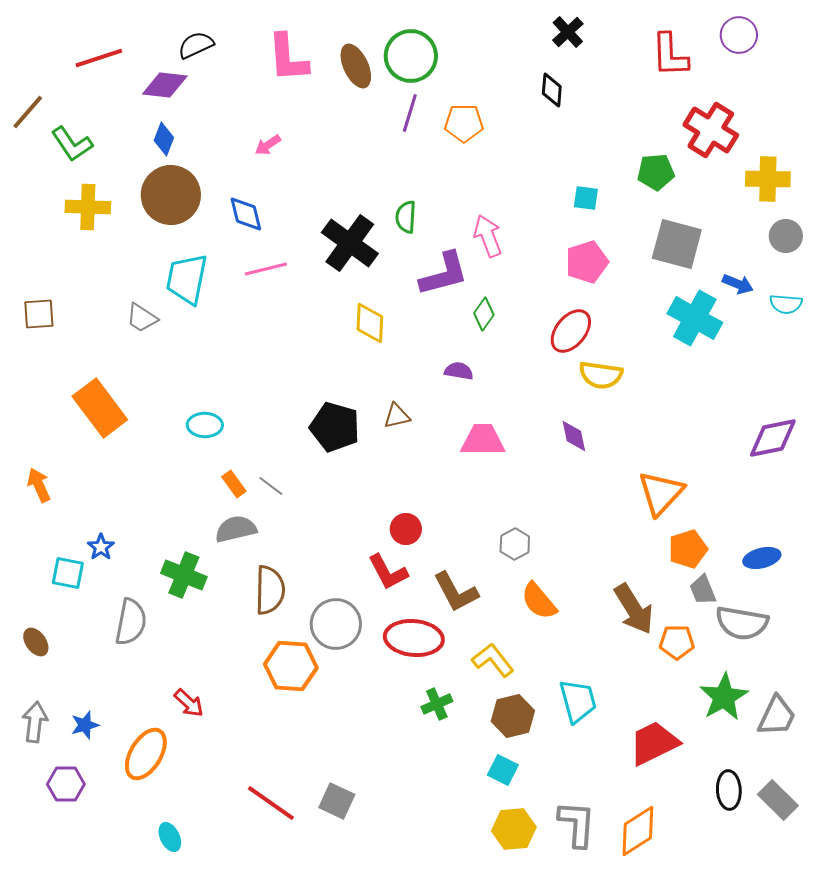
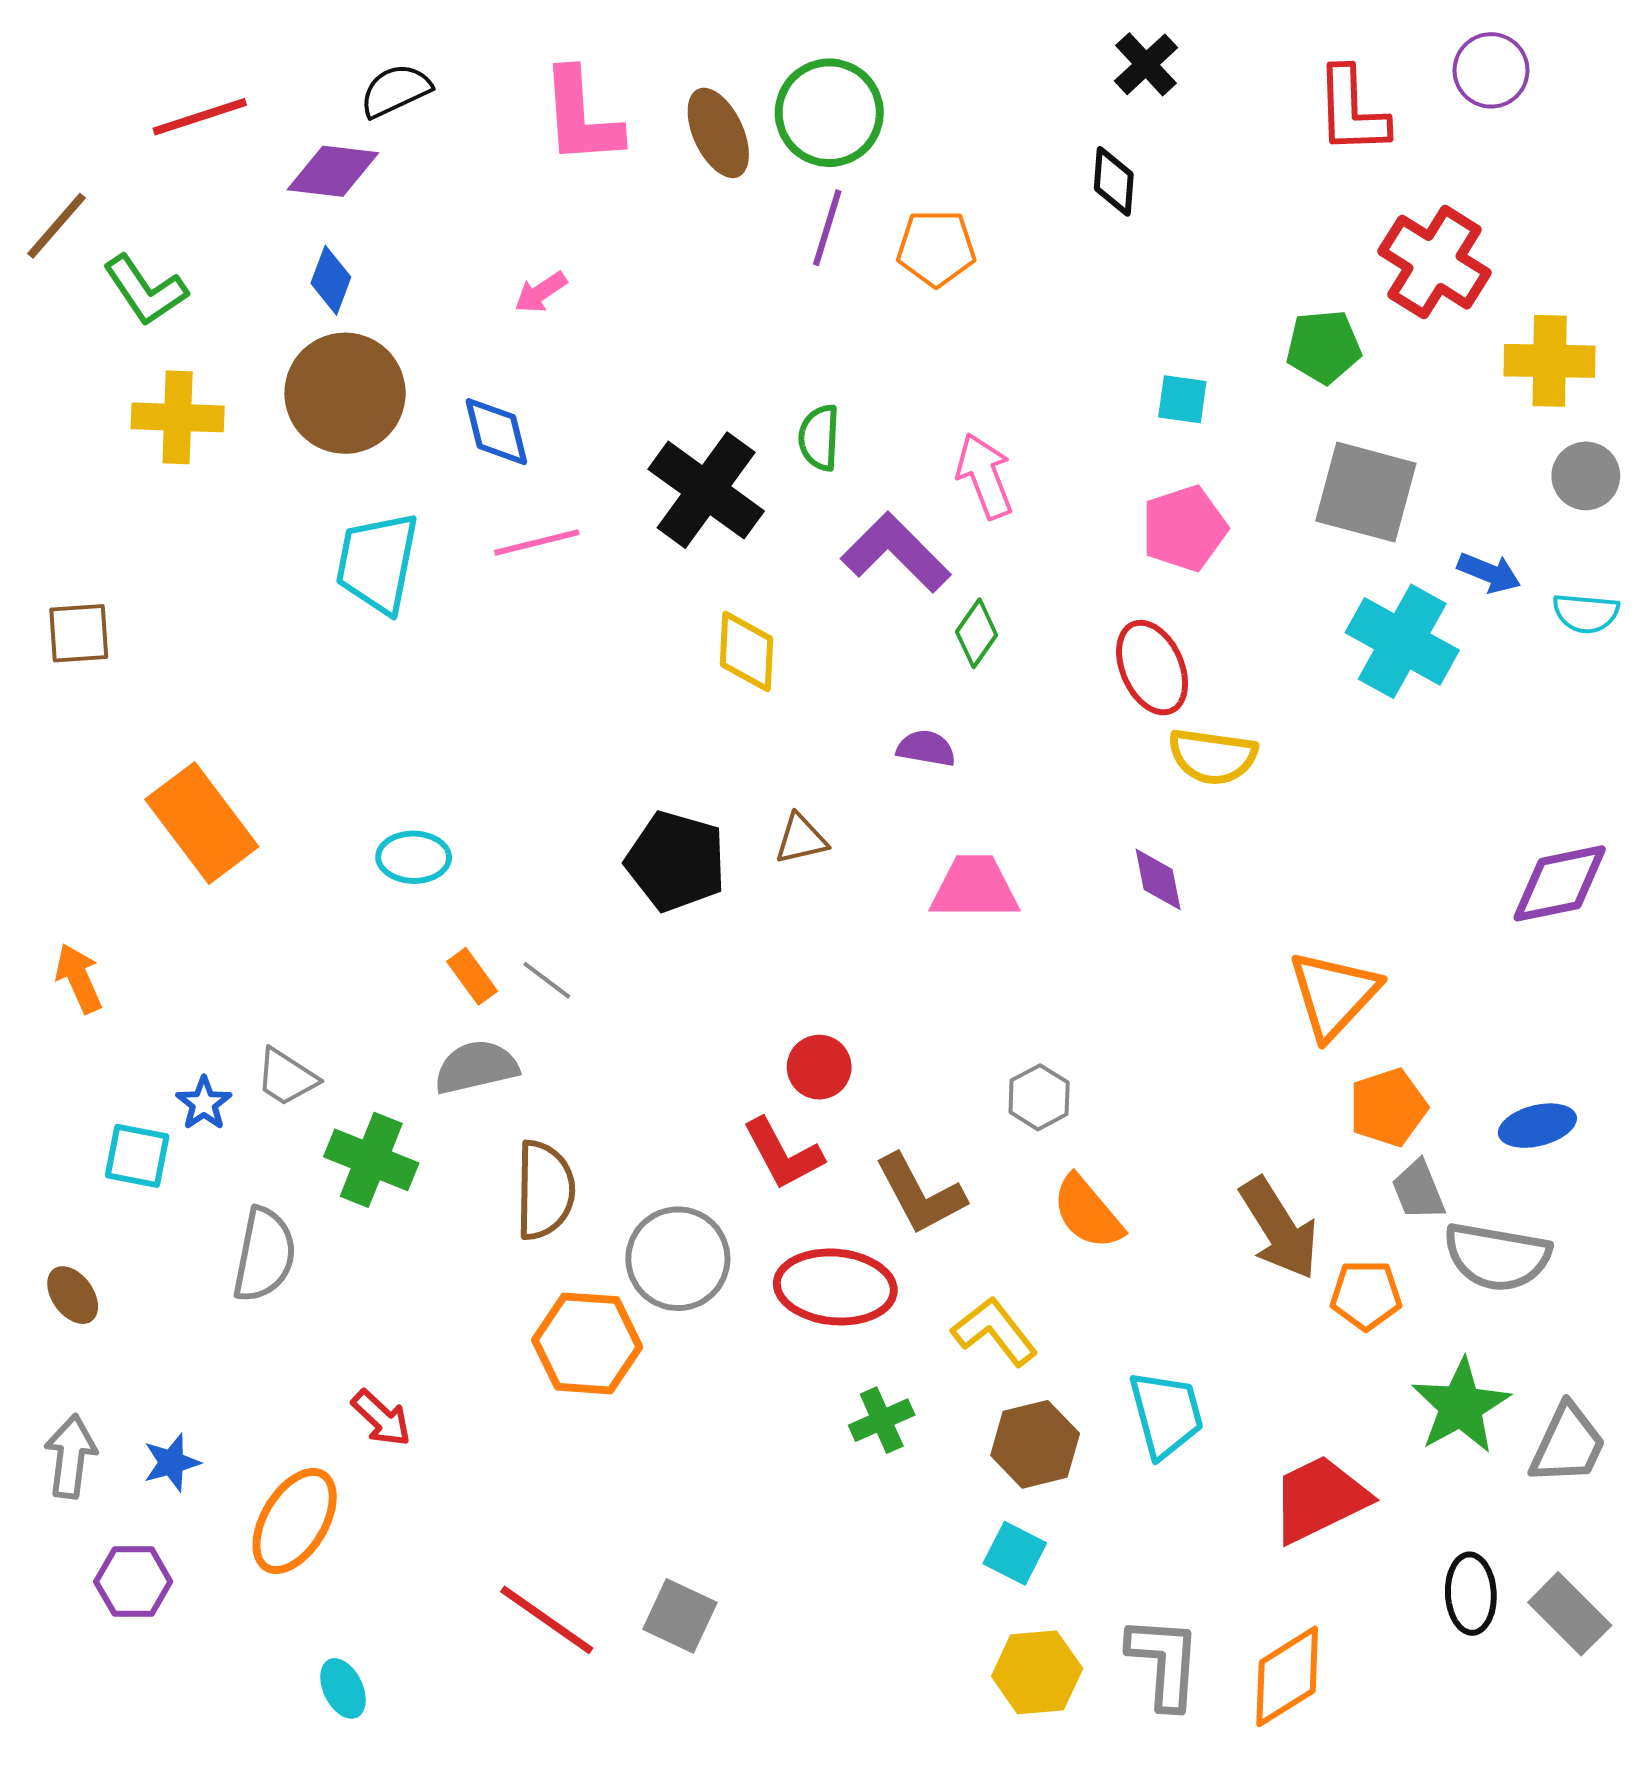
purple L-shape: (444, 274) -> (896, 553), turned -120
gray trapezoid: (142, 318) -> (287, 1077), moved
red ellipse: (571, 331) -> (1152, 668), turned -63

